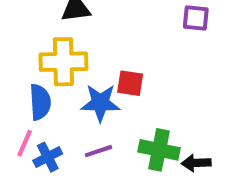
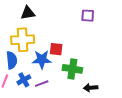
green cross: (159, 150) -> (72, 69), moved
blue cross: (48, 157) -> (24, 80), moved

